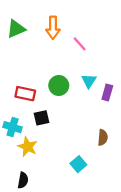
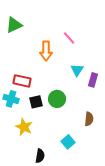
orange arrow: (53, 28) -> (46, 51), moved
green circle: (59, 86) -> (57, 99), moved
cyan cross: (13, 127) -> (11, 99), moved
black semicircle: (23, 180) -> (40, 156), moved

